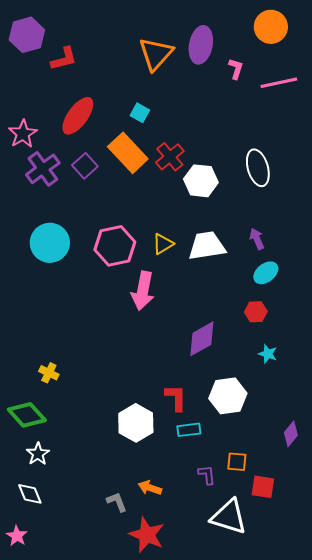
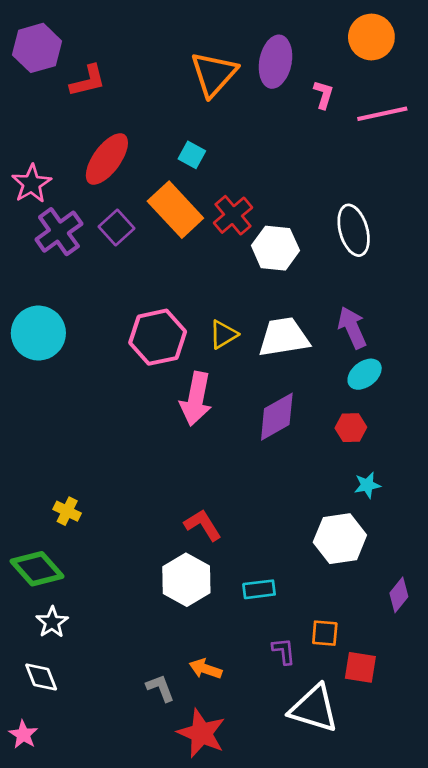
purple arrow: (257, 239) -> (352, 328), size x1.4
cyan circle: (50, 243) -> (38, 333), moved
purple diamond: (202, 339) -> (277, 417), moved
cyan star: (268, 354) -> (367, 485), turned -30
white hexagon: (228, 396) -> (340, 539), moved
red L-shape: (176, 398) -> (203, 525), moved, turned -32

